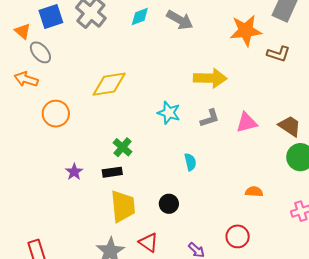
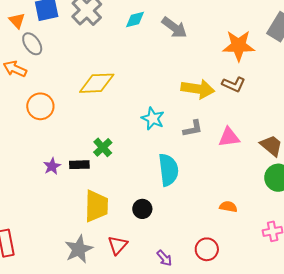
brown L-shape: (278, 54) -> (234, 84), moved
cyan semicircle: (190, 162) -> (168, 170), size x1.8
black rectangle: (112, 172) -> (79, 165), moved
red triangle: (148, 243) -> (118, 245), turned 30

